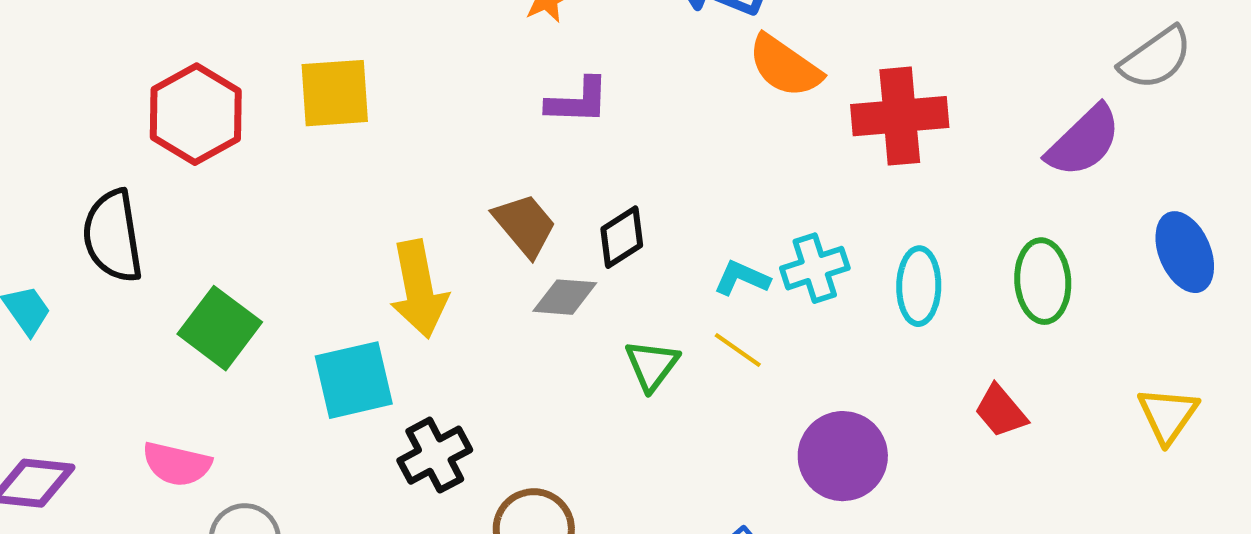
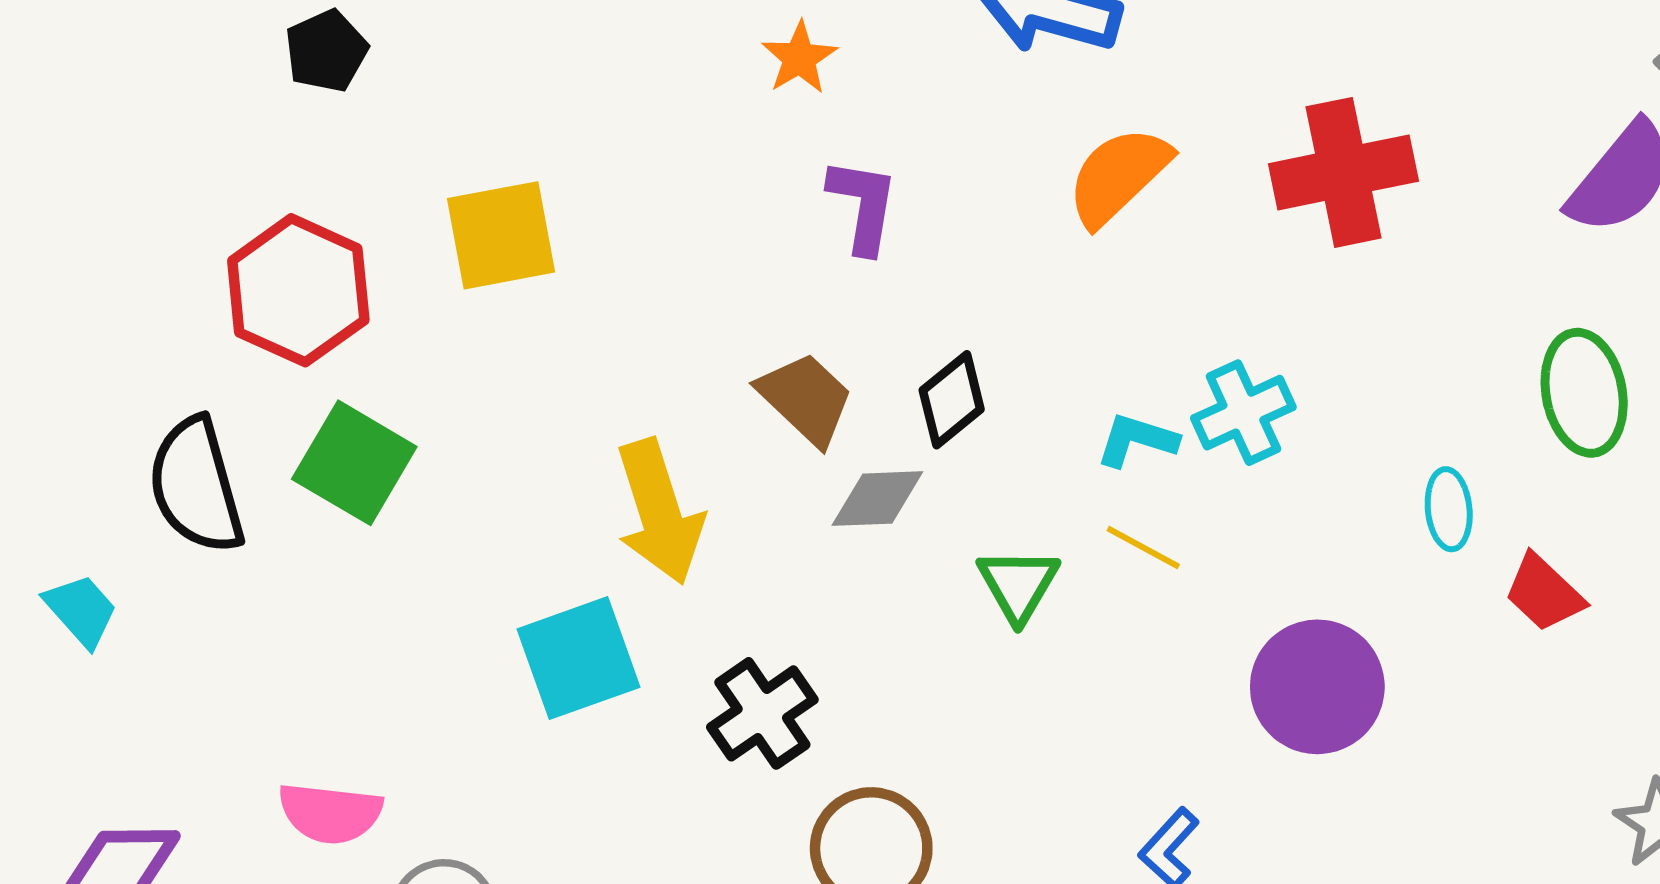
orange semicircle: (785, 66) -> (1118, 176), moved, turned 108
purple L-shape: (578, 101) -> (863, 205), turned -76
cyan ellipse: (919, 286) -> (1449, 509), moved, size x0.7
green square: (220, 328) -> (354, 463), moved
black cross: (435, 455) -> (762, 713), moved

